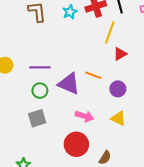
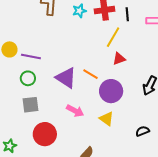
purple line: (40, 67) -> (31, 57), moved
purple circle: (118, 89) -> (111, 91), size x1.5
green circle: (40, 91) -> (28, 78), moved
red circle: (76, 144) -> (45, 134), moved

